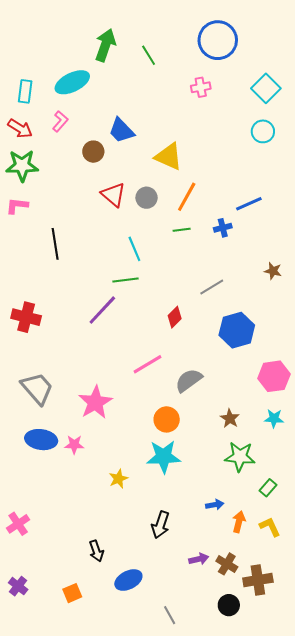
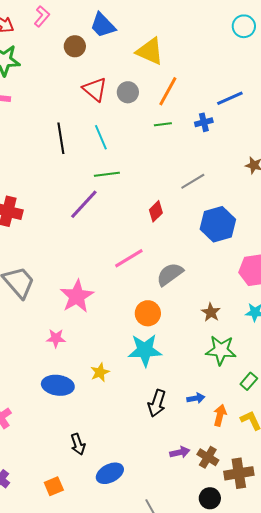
black line: (55, 244) -> (61, 138), moved
cyan line: (134, 249) -> (101, 137), moved
blue ellipse: (41, 440) -> (58, 385), moved
black arrow: (161, 525) -> (157, 403), moved

